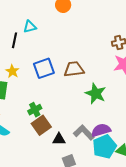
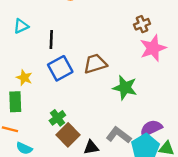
cyan triangle: (30, 27) -> (21, 26), moved
black line: (14, 40) -> (51, 39), moved
purple semicircle: (101, 130) -> (151, 128), moved

